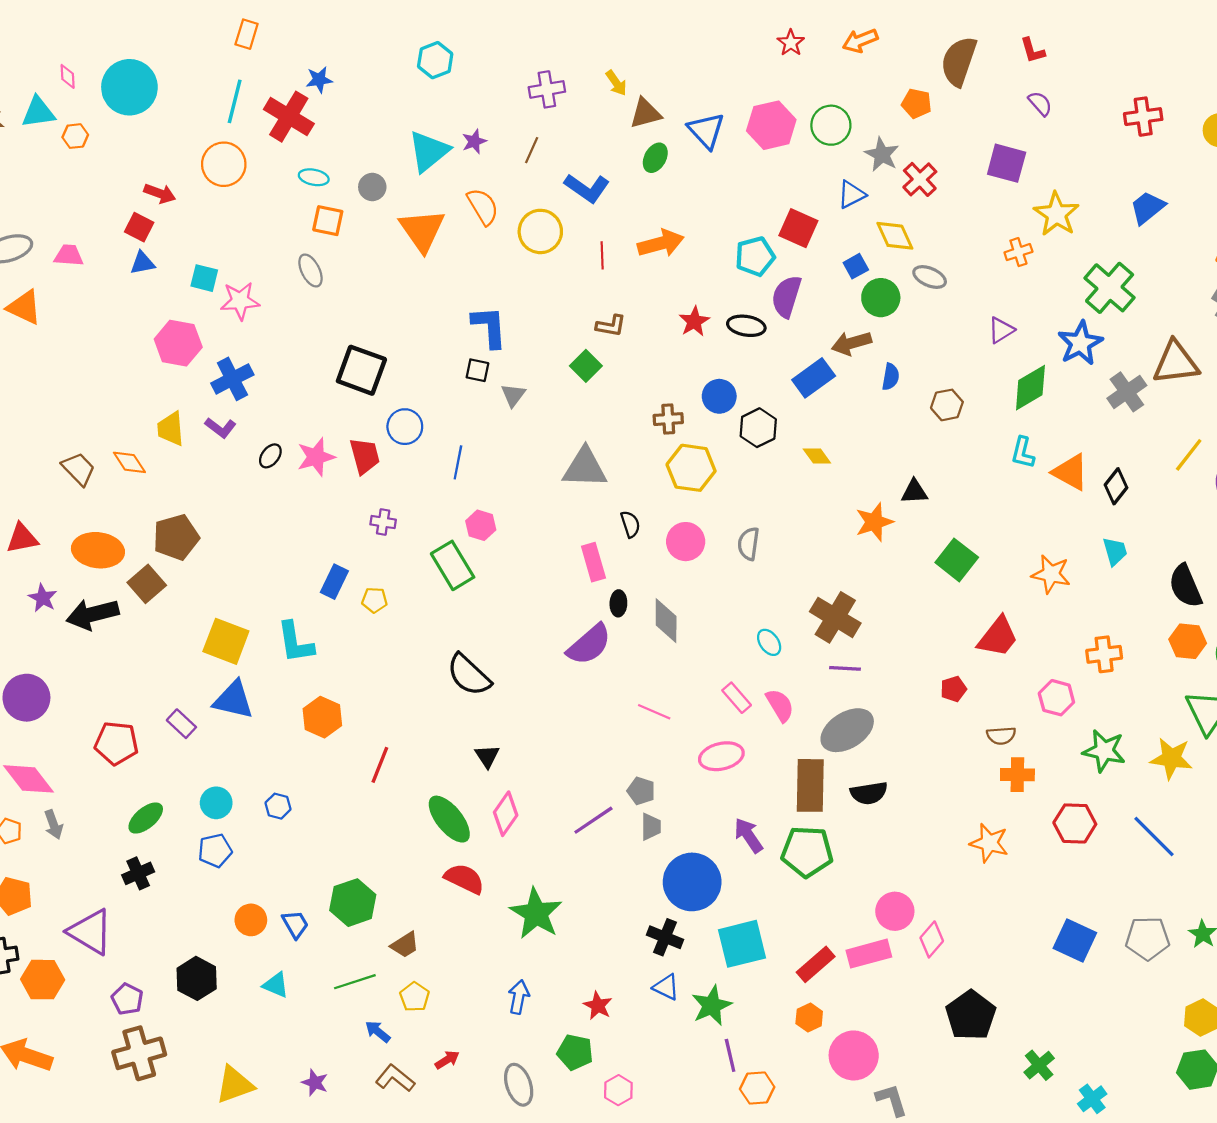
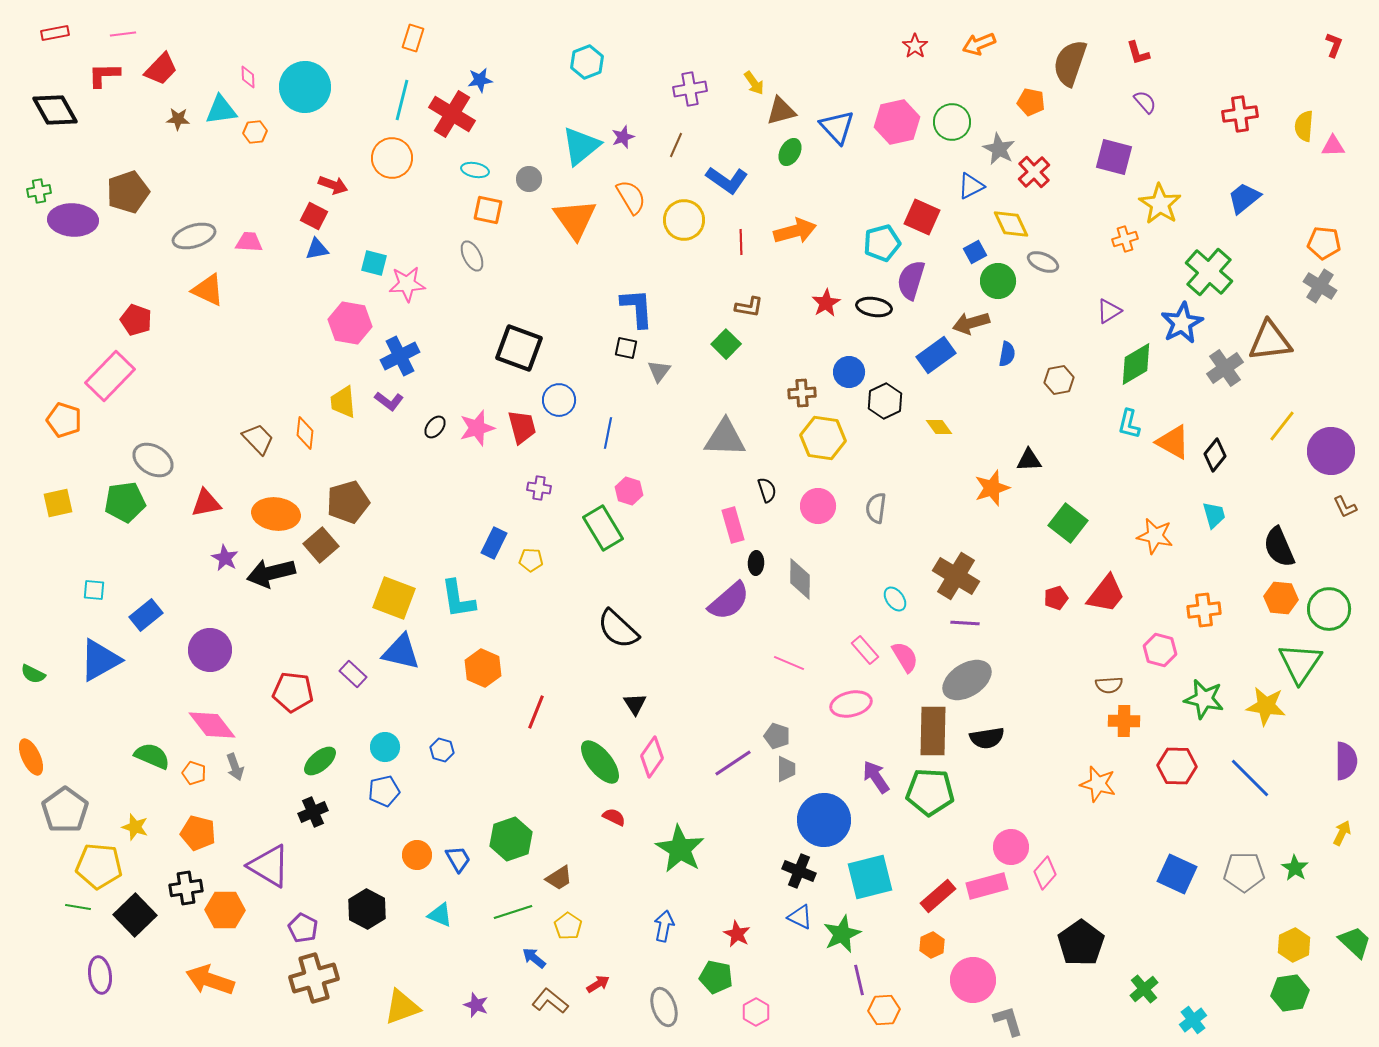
orange diamond: (129, 462) -> (305, 433), turned 40
red pentagon: (953, 689) -> (1056, 598), moved
red semicircle: (464, 879) -> (614, 817), size x0.6

